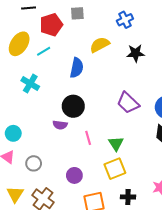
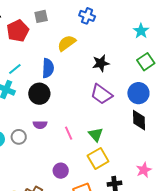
blue cross: (125, 20) -> (87, 16), turned -35
cyan line: (44, 51) -> (15, 69), moved
black star: (136, 53) -> (101, 63), moved
black circle: (73, 106) -> (39, 94), moved
gray circle: (34, 163) -> (19, 137), moved

